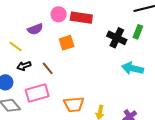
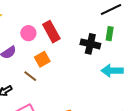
red rectangle: (81, 18) -> (51, 32), turned 65
brown line: (48, 68) -> (30, 76), moved

